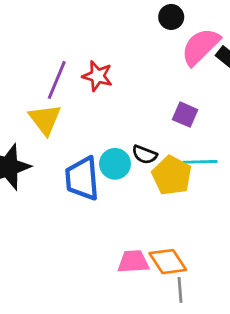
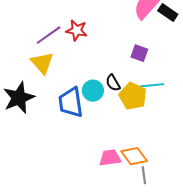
purple line: (57, 80) -> (49, 35), turned 36
black semicircle: (145, 155) -> (113, 83), turned 42

